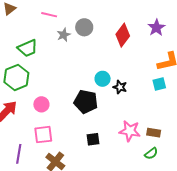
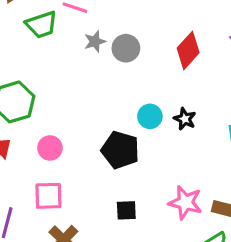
gray circle: (84, 27) -> (126, 48), moved
green trapezoid: (28, 48) -> (42, 25), moved
black star: (120, 87) -> (185, 119), moved

